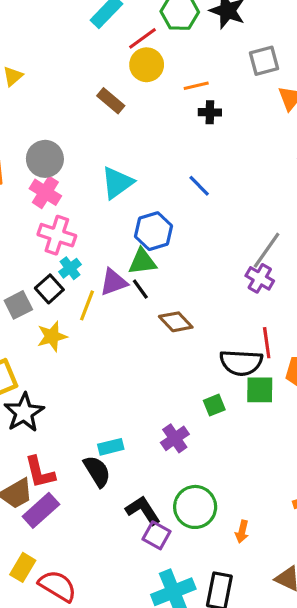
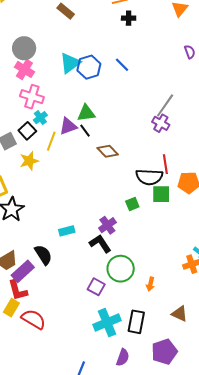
blue hexagon: (154, 231) -> (89, 67), moved
black semicircle: (97, 471) -> (43, 255), moved
red L-shape: (40, 472) -> (18, 290), moved
black L-shape: (143, 510) -> (100, 244), moved

